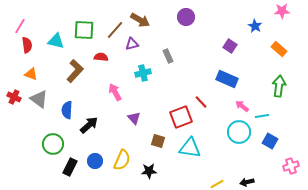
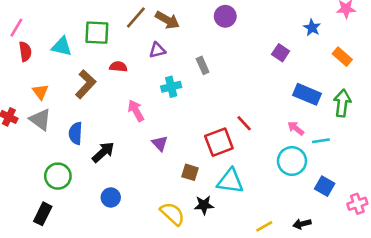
brown line: (115, 30) -> (136, 18), moved
orange triangle: (31, 74) -> (40, 92), moved, turned 32
blue rectangle: (227, 79) -> (307, 94), moved
blue square: (270, 141) -> (325, 186), moved
yellow semicircle: (122, 160) -> (172, 214), moved, turned -70
black rectangle: (70, 167) -> (43, 214), moved
black star: (149, 171) -> (204, 205), moved

